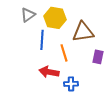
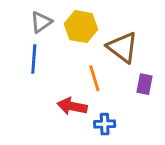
brown triangle: (83, 32) -> (122, 47), turned 45
blue line: (42, 40) -> (34, 59), moved

